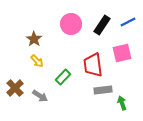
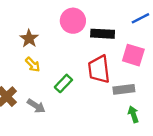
black rectangle: (102, 25) -> (103, 34), moved, turned 60
pink square: (122, 53) -> (133, 55), turned 30
gray rectangle: (103, 90) -> (124, 89), moved

